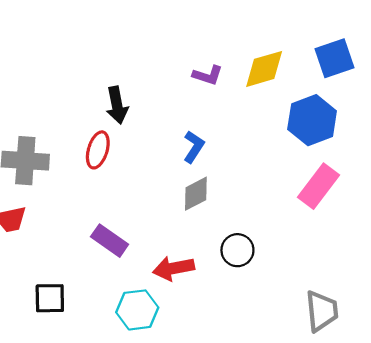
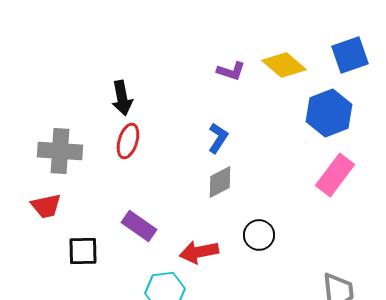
yellow diamond: (264, 69) -> (284, 65), turned 57
black arrow: (117, 105) -> (122, 98), moved
black square: (50, 298) -> (83, 251), moved

